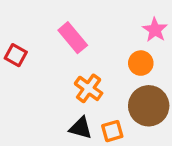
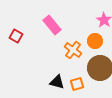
orange cross: (89, 88) -> (73, 50), moved

